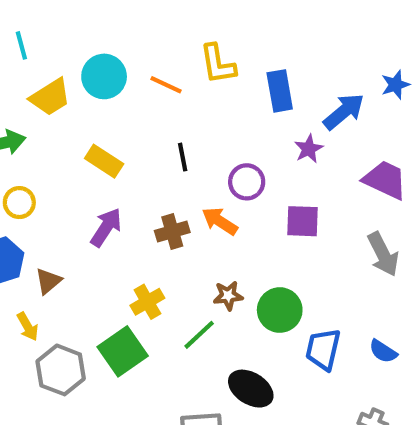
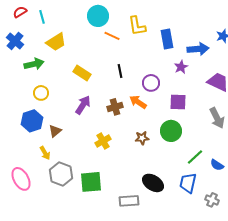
cyan circle: (104, 76) -> (98, 16), moved
blue arrow: (344, 112) -> (198, 49), turned 35
green circle: (280, 310) -> (171, 131), moved
green line: (199, 335) -> (195, 157), moved
blue trapezoid: (323, 349) -> (188, 183), moved
green square: (123, 351) -> (91, 182), moved, turned 30

